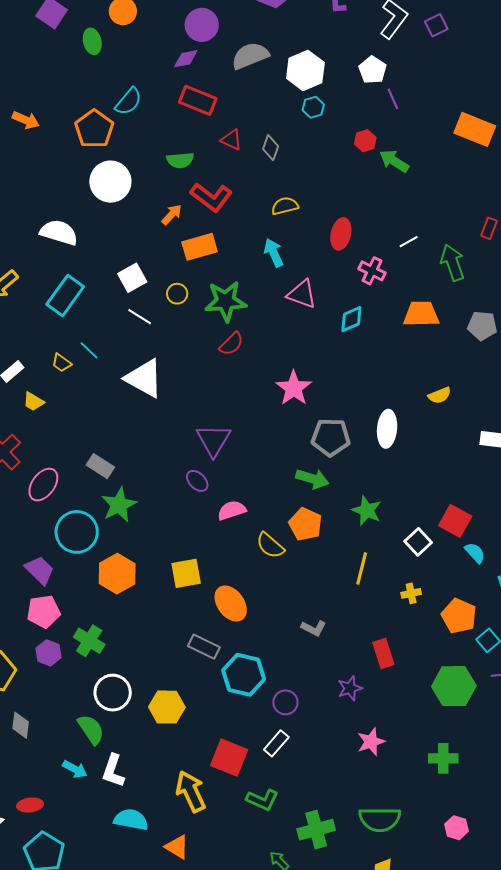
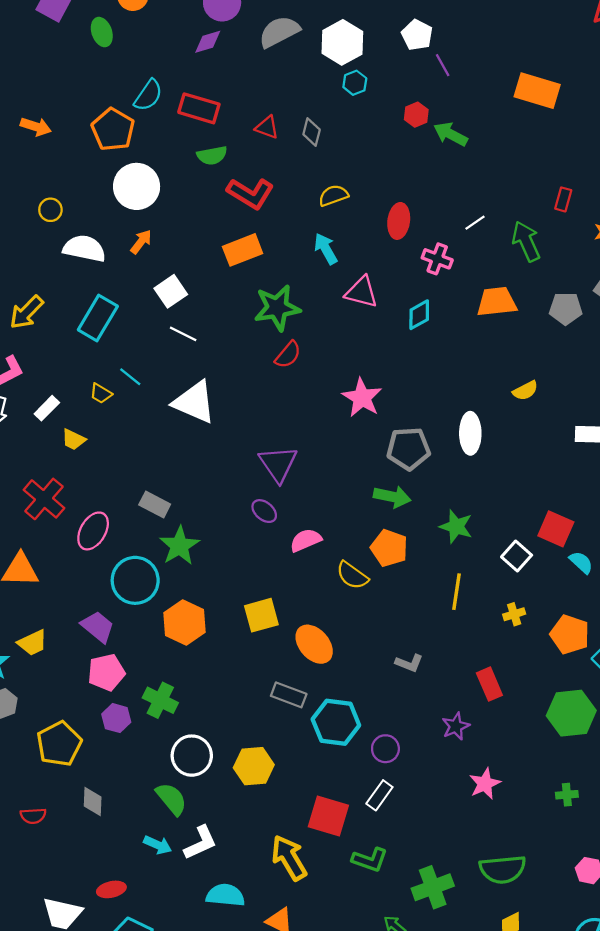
red rectangle: (198, 100) -> (199, 108), moved
orange arrow: (172, 215) -> (141, 242), moved
yellow circle: (177, 294) -> (50, 210), moved
green cross: (443, 758) -> (567, 795), size x0.7
white L-shape: (113, 771) -> (200, 843), turned -128

